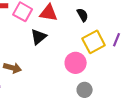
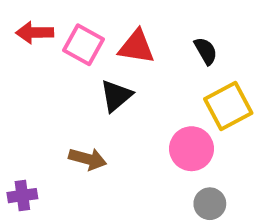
brown arrow: (13, 68) -> (88, 159), moved

